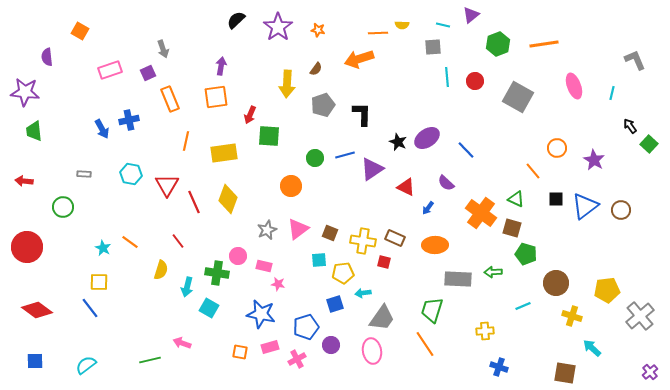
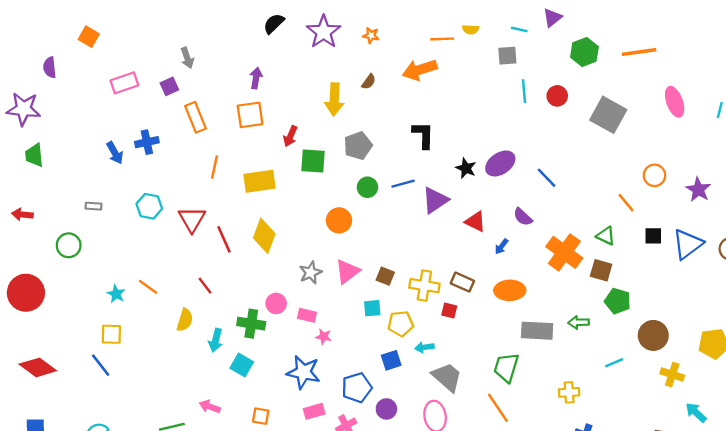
gray pentagon: (323, 105) -> (358, 146), moved
gray trapezoid: (382, 318) -> (447, 377), turned -84
orange square: (240, 352) -> (261, 416), moved

